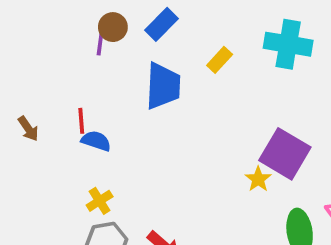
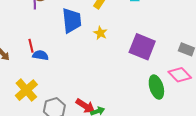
yellow star: (258, 179) -> (100, 33), moved
yellow cross: (100, 201) -> (26, 90), moved, size x1.6

